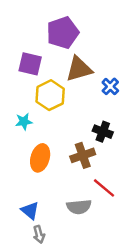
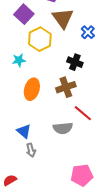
purple square: (30, 64) -> (24, 14), turned 30
brown triangle: (79, 69) -> (63, 18), turned -50
black cross: (103, 132) -> (75, 62), moved

